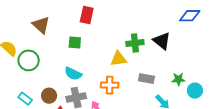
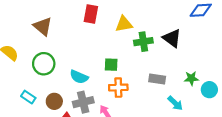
green square: (75, 43) -> (111, 65), moved
yellow triangle: (119, 59) -> (124, 24), moved
green circle: (29, 60) -> (44, 64), moved
cyan rectangle: (25, 99) -> (28, 97), moved

